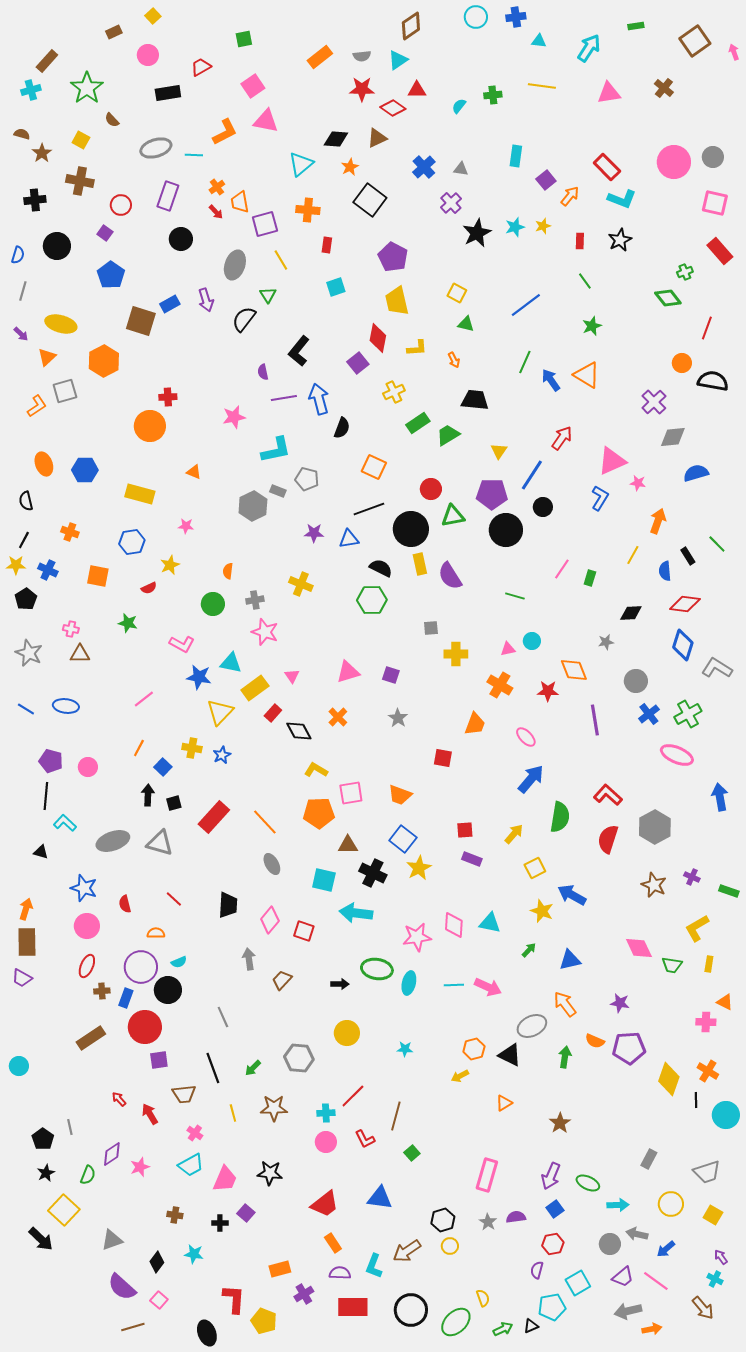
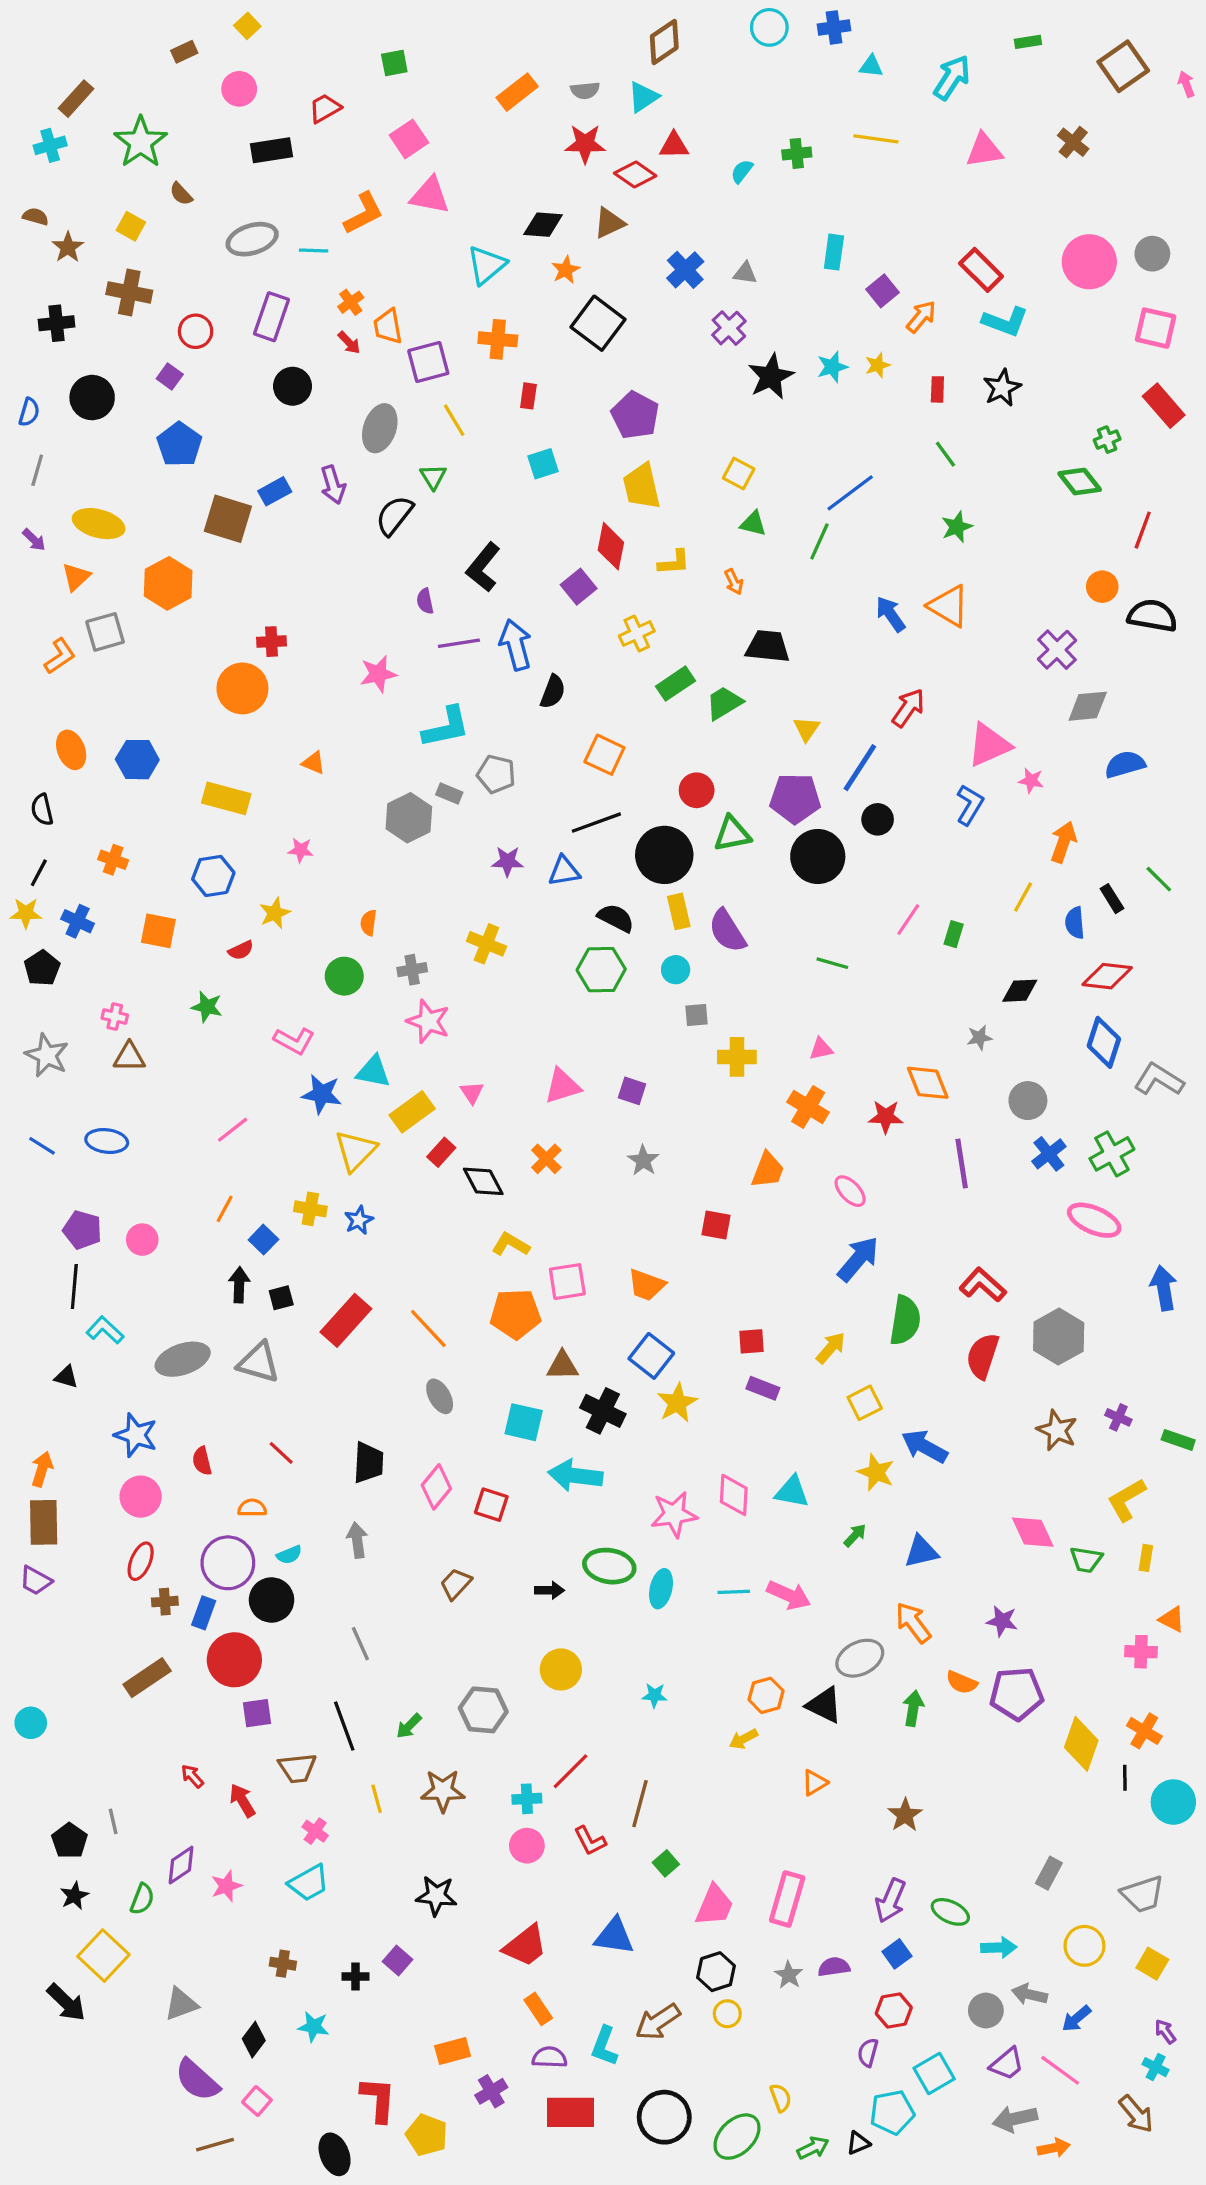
green line: (525, 362) -> (819, 541), moved
cyan circle: (532, 641) -> (676, 970), moved
gray arrow: (249, 959) -> (357, 1540), moved
pink trapezoid: (225, 1179) -> (714, 1905), moved

